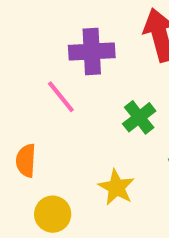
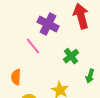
purple cross: (92, 51) -> (48, 24), turned 30

